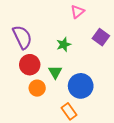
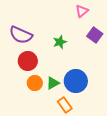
pink triangle: (77, 12) -> (82, 11), moved
purple semicircle: (22, 37) -> (21, 35), turned 140
green triangle: (55, 72) -> (53, 83), moved, turned 32

